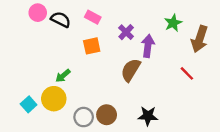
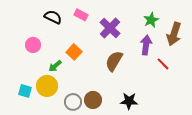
pink circle: (38, 13) -> (33, 45), moved
purple cross: (126, 32) -> (110, 28), size x1.5
orange square: (92, 46) -> (74, 52), moved, turned -35
purple arrow: (148, 46) -> (146, 45), moved
cyan square: (29, 104) -> (25, 91), turned -32

